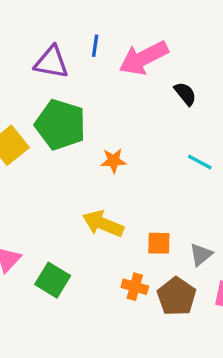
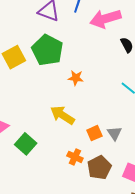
orange square: (159, 243) -> (94, 133), turned -35
gray triangle: (201, 255) -> (114, 133), moved, turned -35

